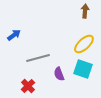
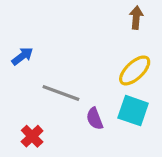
gray line: (38, 58) -> (61, 93), turned 35
red cross: (28, 86) -> (32, 136), moved

